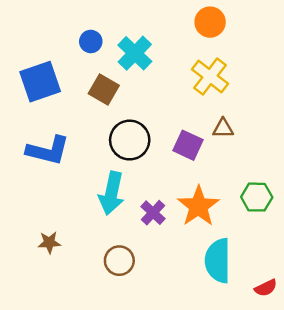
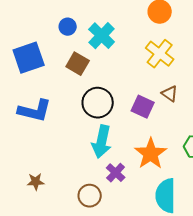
brown triangle: (223, 128) -> (170, 94), turned 36
cyan arrow: (112, 193) -> (102, 142), moved
purple cross: (153, 213) -> (116, 173), moved

